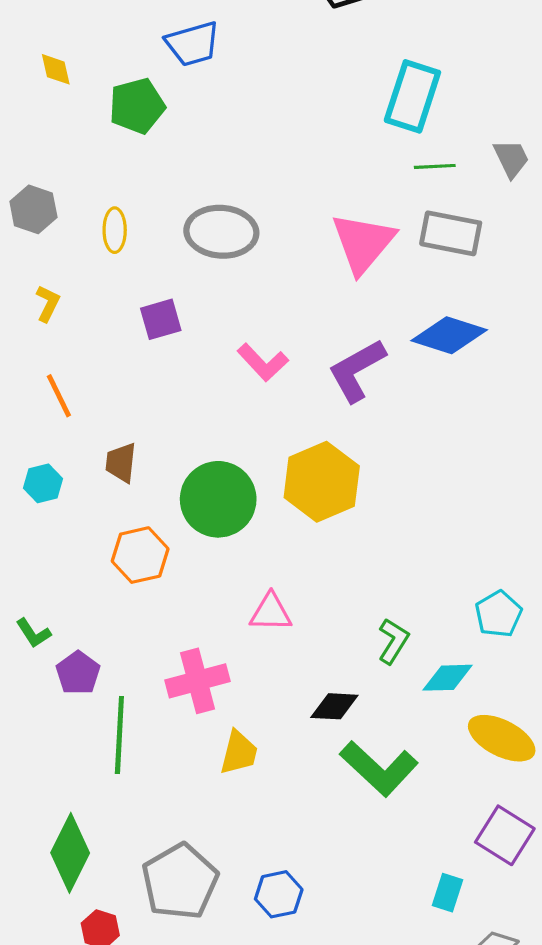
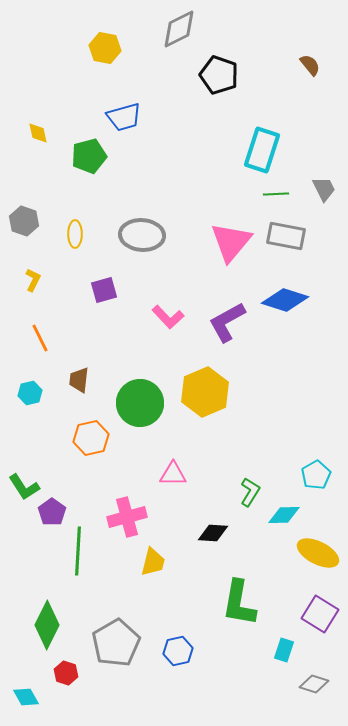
green L-shape: (33, 633) -> (24, 487), size x1.4
green L-shape: (379, 768) -> (239, 603), moved, turned 57

